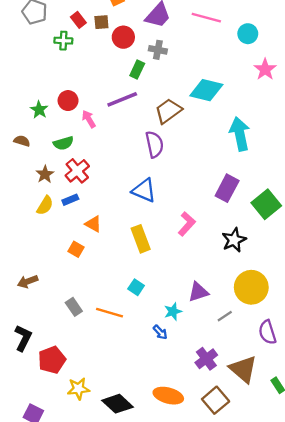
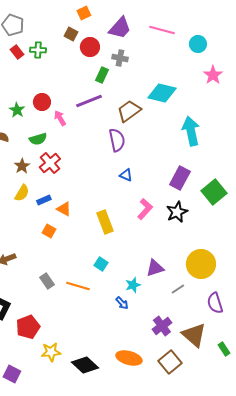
red rectangle: (78, 20) -> (17, 52), moved
brown square: (101, 22) -> (71, 34), turned 32
blue triangle: (144, 190) -> (126, 175), moved, size x0.6
blue rectangle: (70, 200) -> (44, 200), moved
black star: (234, 240) -> (177, 212), moved

